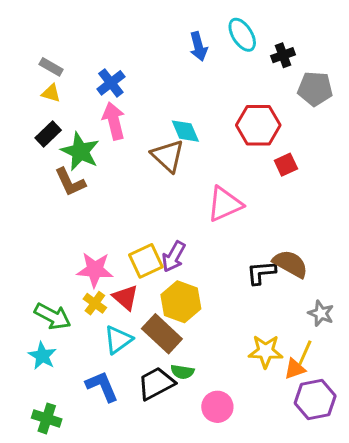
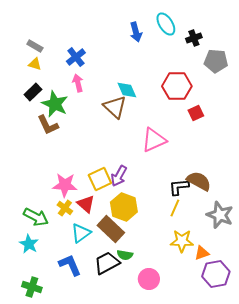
pink arrow: (114, 121) -> (78, 83), size x0.7
gray star: (321, 313) -> (220, 215), size x1.5
yellow line: (305, 353) -> (175, 208), moved

